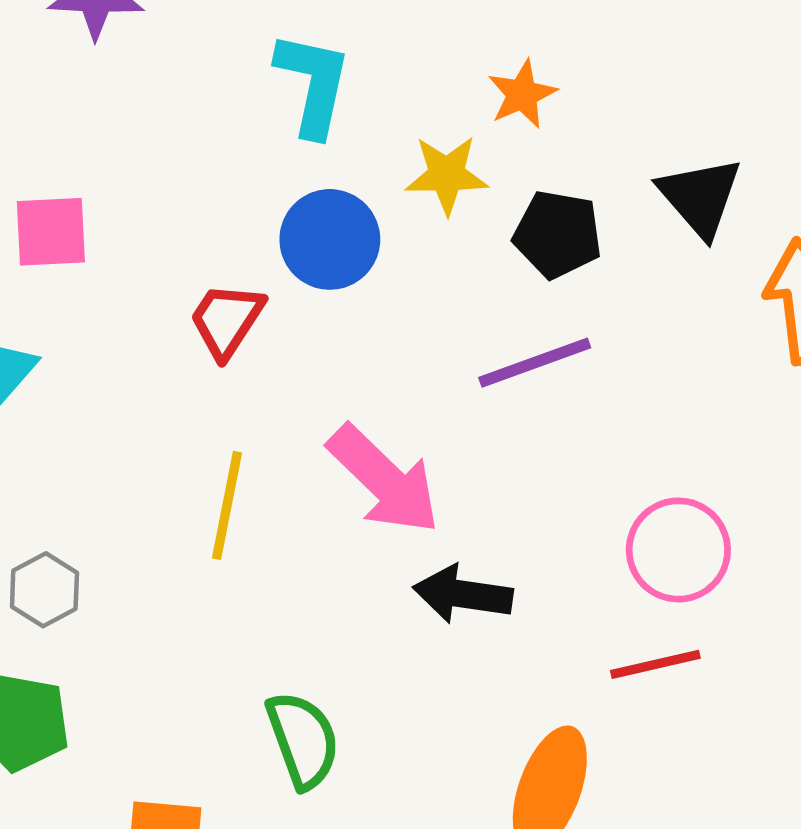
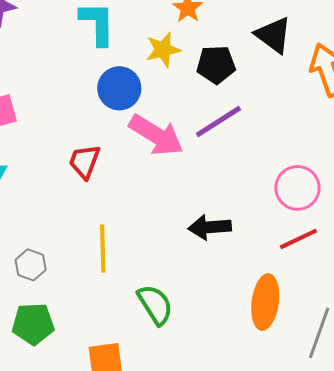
red trapezoid: (227, 320) -> (85, 161), moved
pink arrow: (384, 480) -> (156, 135), moved
yellow line: (227, 505) -> (103, 249), moved

